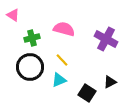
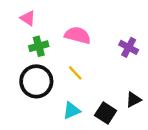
pink triangle: (13, 15) -> (28, 18), moved
purple cross: (106, 39) -> (129, 47), size x0.7
cyan triangle: (59, 80) -> (72, 111), moved

